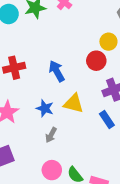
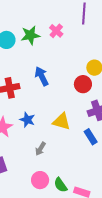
blue arrow: (57, 71) -> (42, 76), moved
blue star: (45, 108) -> (27, 120), moved

